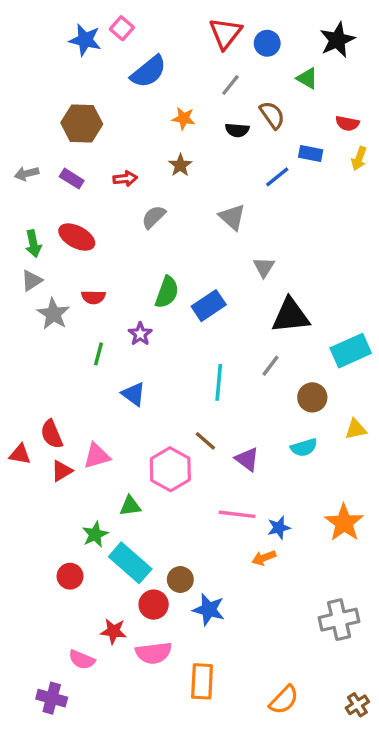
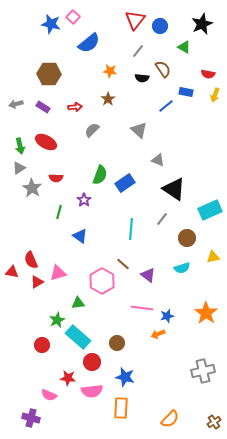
gray triangle: (264, 267) -> (158, 160), turned -40
black triangle: (291, 316) -> (174, 189), turned 40
brown circle: (180, 580) -> (117, 343), moved
blue star: (209, 610) -> (125, 377), moved

